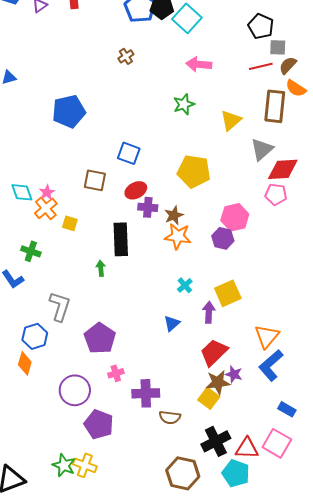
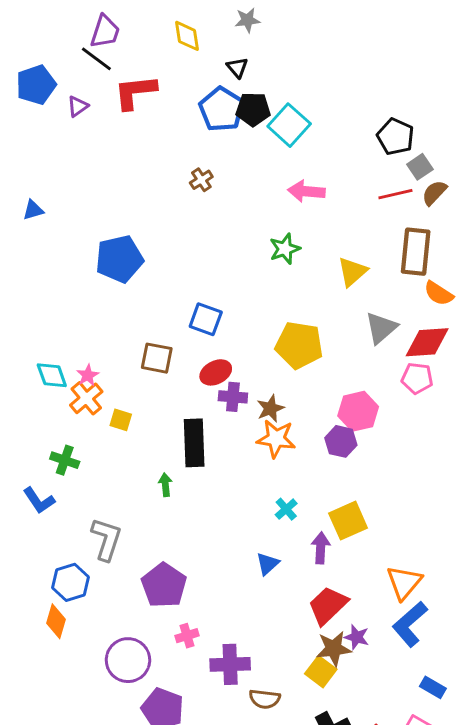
gray square: (278, 47) -> (420, 167), turned -36
orange semicircle: (296, 88) -> (439, 293), moved
gray triangle: (262, 149) -> (381, 328), moved

